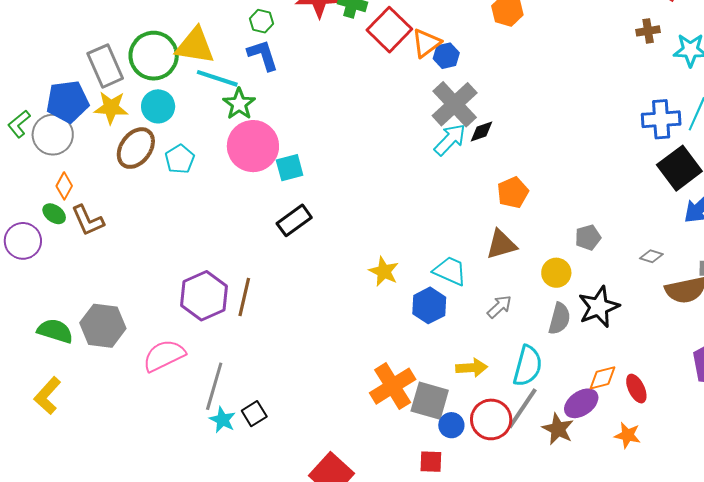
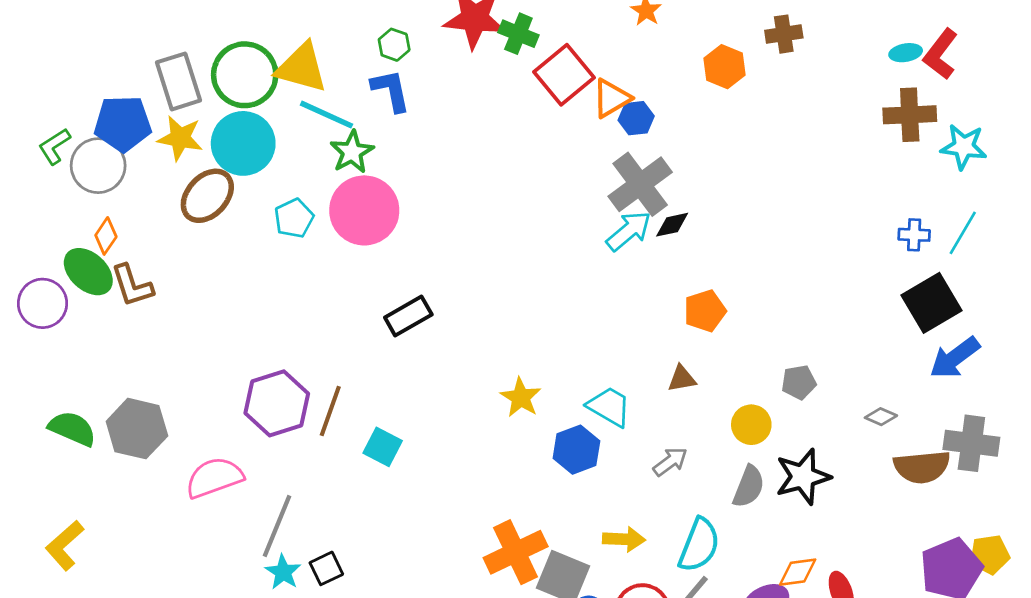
brown cross: (648, 31) -> (910, 115), size x1.6
cyan circle: (158, 106) -> (243, 143), size x1.4
blue cross: (661, 119) -> (914, 235), size x0.6
cyan pentagon: (180, 159) -> (294, 218), moved
cyan square: (290, 168) -> (383, 447), moved, turned 36
green ellipse: (54, 214) -> (88, 272), size x1.6
brown triangle: (501, 244) -> (682, 379), size x0.7
yellow L-shape: (47, 396) -> (65, 545), moved

